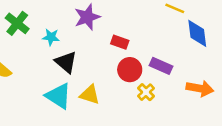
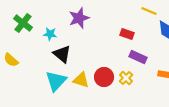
red rectangle: (120, 42) -> (127, 34), moved
red circle: (130, 70) -> (104, 77), moved
cyan triangle: (58, 96) -> (56, 81), turned 40

